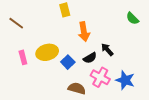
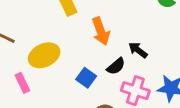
yellow ellipse: (47, 52) -> (44, 55), moved

